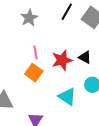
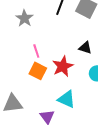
red star: (62, 60) -> (63, 66), moved
cyan triangle: (67, 97) -> (67, 99), moved

